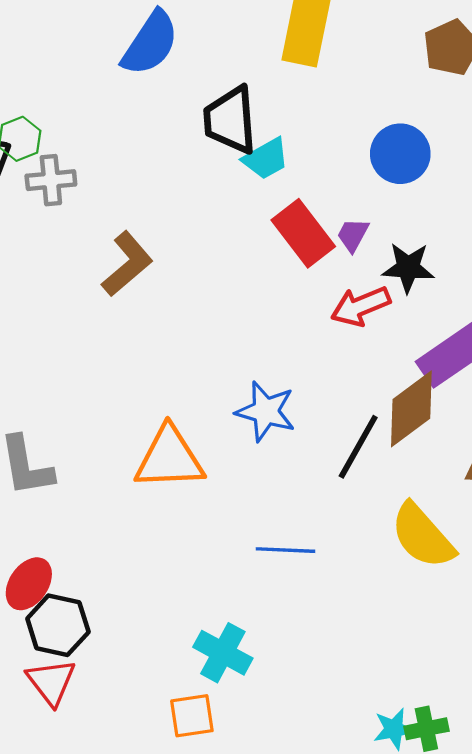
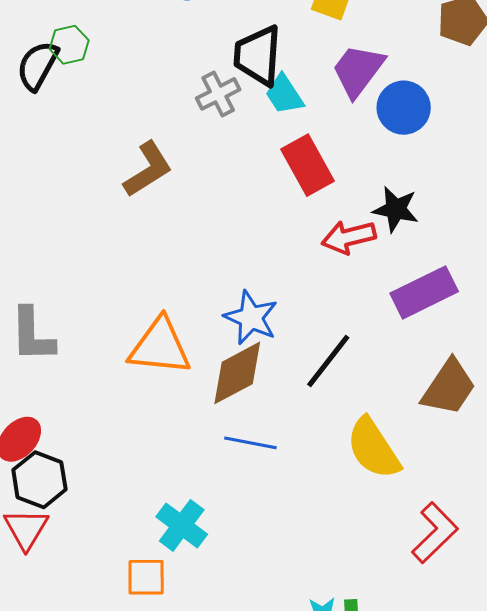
cyan trapezoid: (266, 159) -> (284, 94), turned 78
gray cross: (51, 180) -> (218, 94), moved, turned -30
purple trapezoid: (353, 235) -> (358, 70), moved, size x1.8
brown diamond: (411, 409) -> (237, 373), moved

